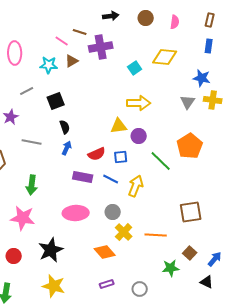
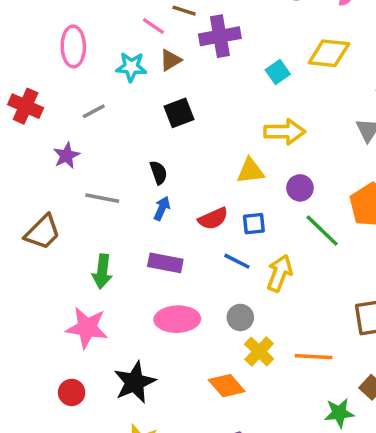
black square: (56, 101) -> (179, 113), moved
purple circle: (139, 136) -> (300, 188), moved
purple rectangle: (83, 177) -> (165, 263), moved

